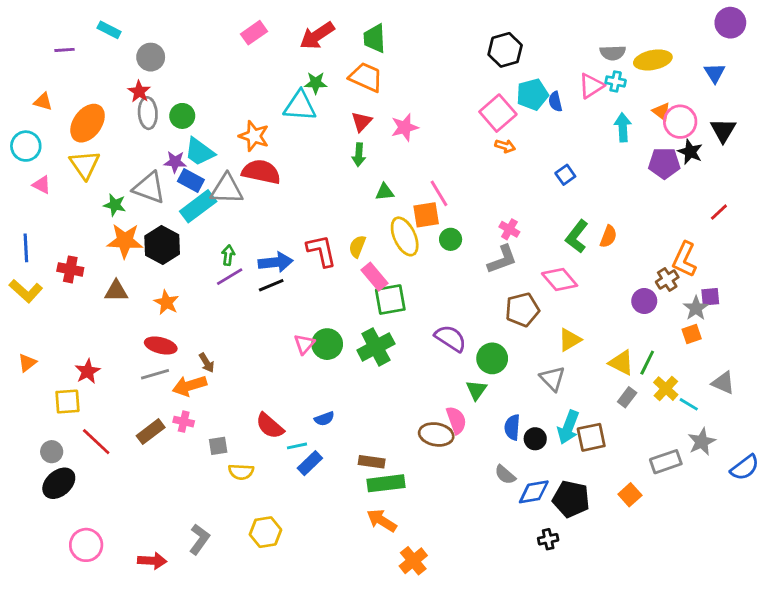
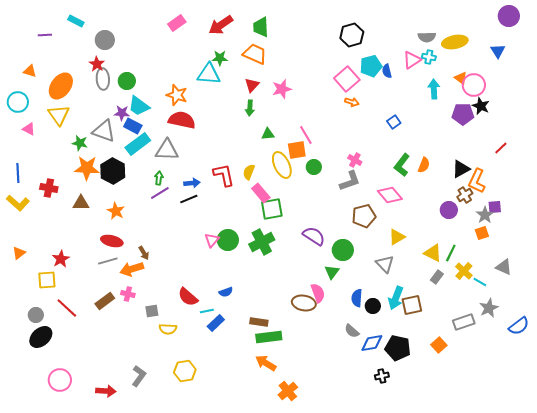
black triangle: (723, 130) -> (461, 169), moved, turned 30
gray triangle: (227, 189) -> (167, 150), moved
blue arrow: (276, 262) -> (192, 183), size x0.7

